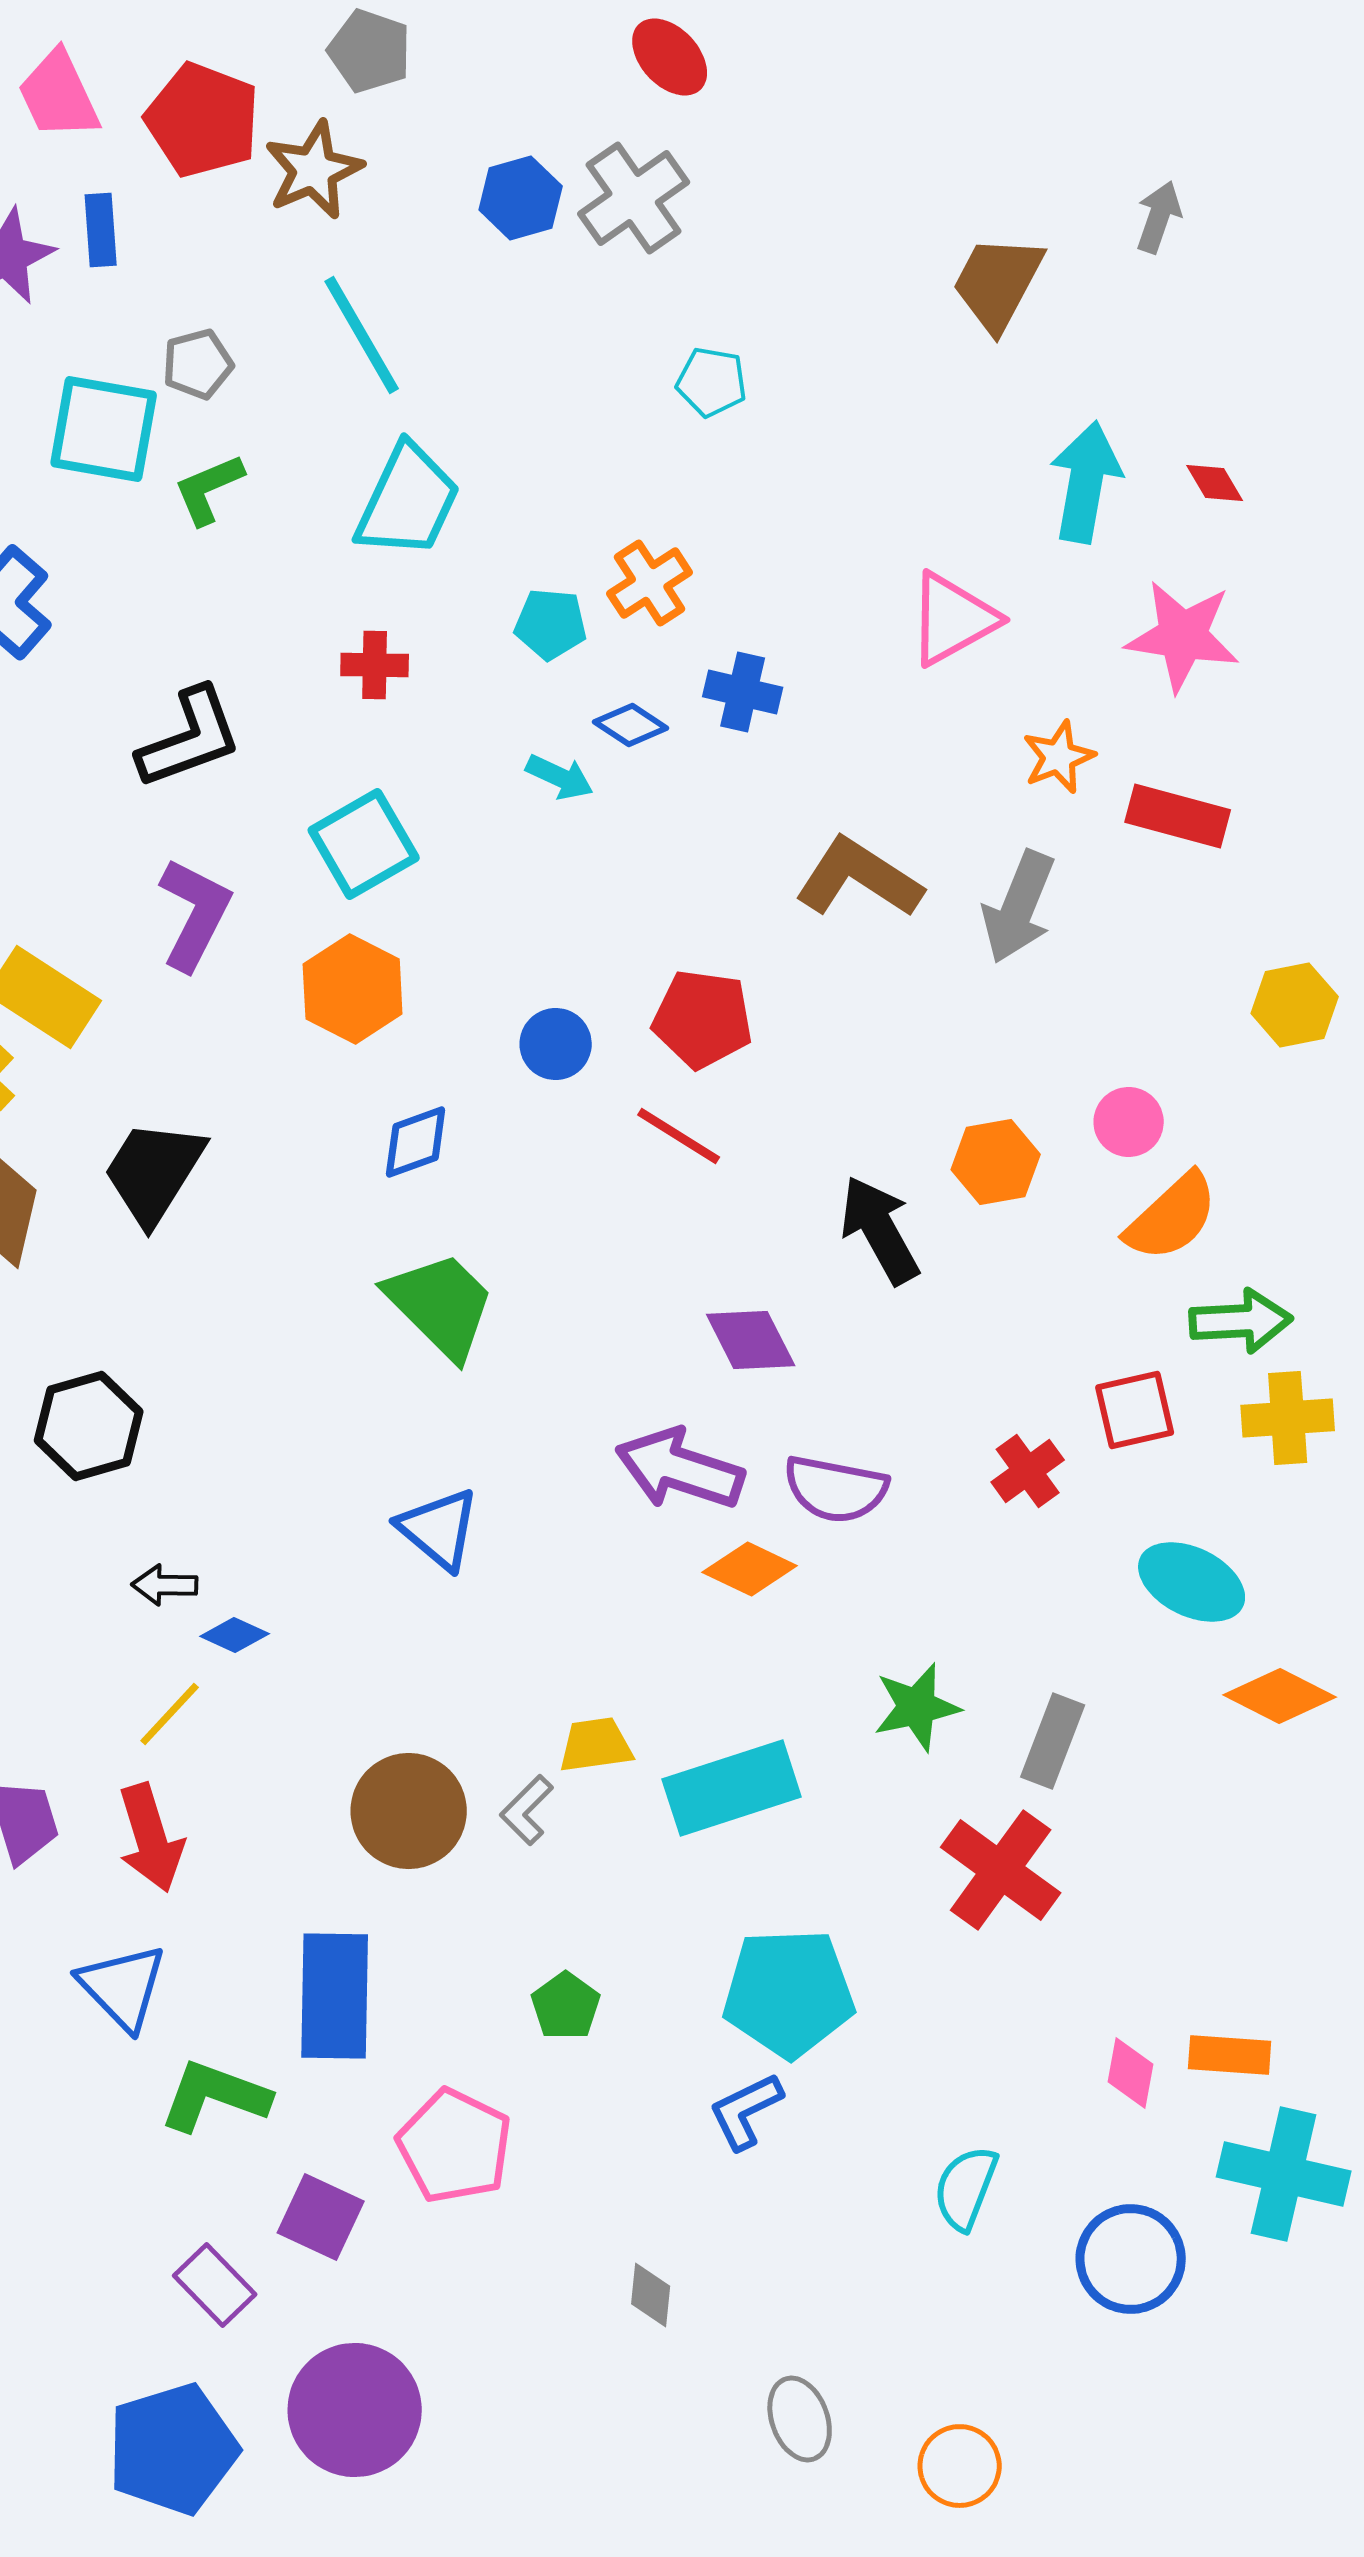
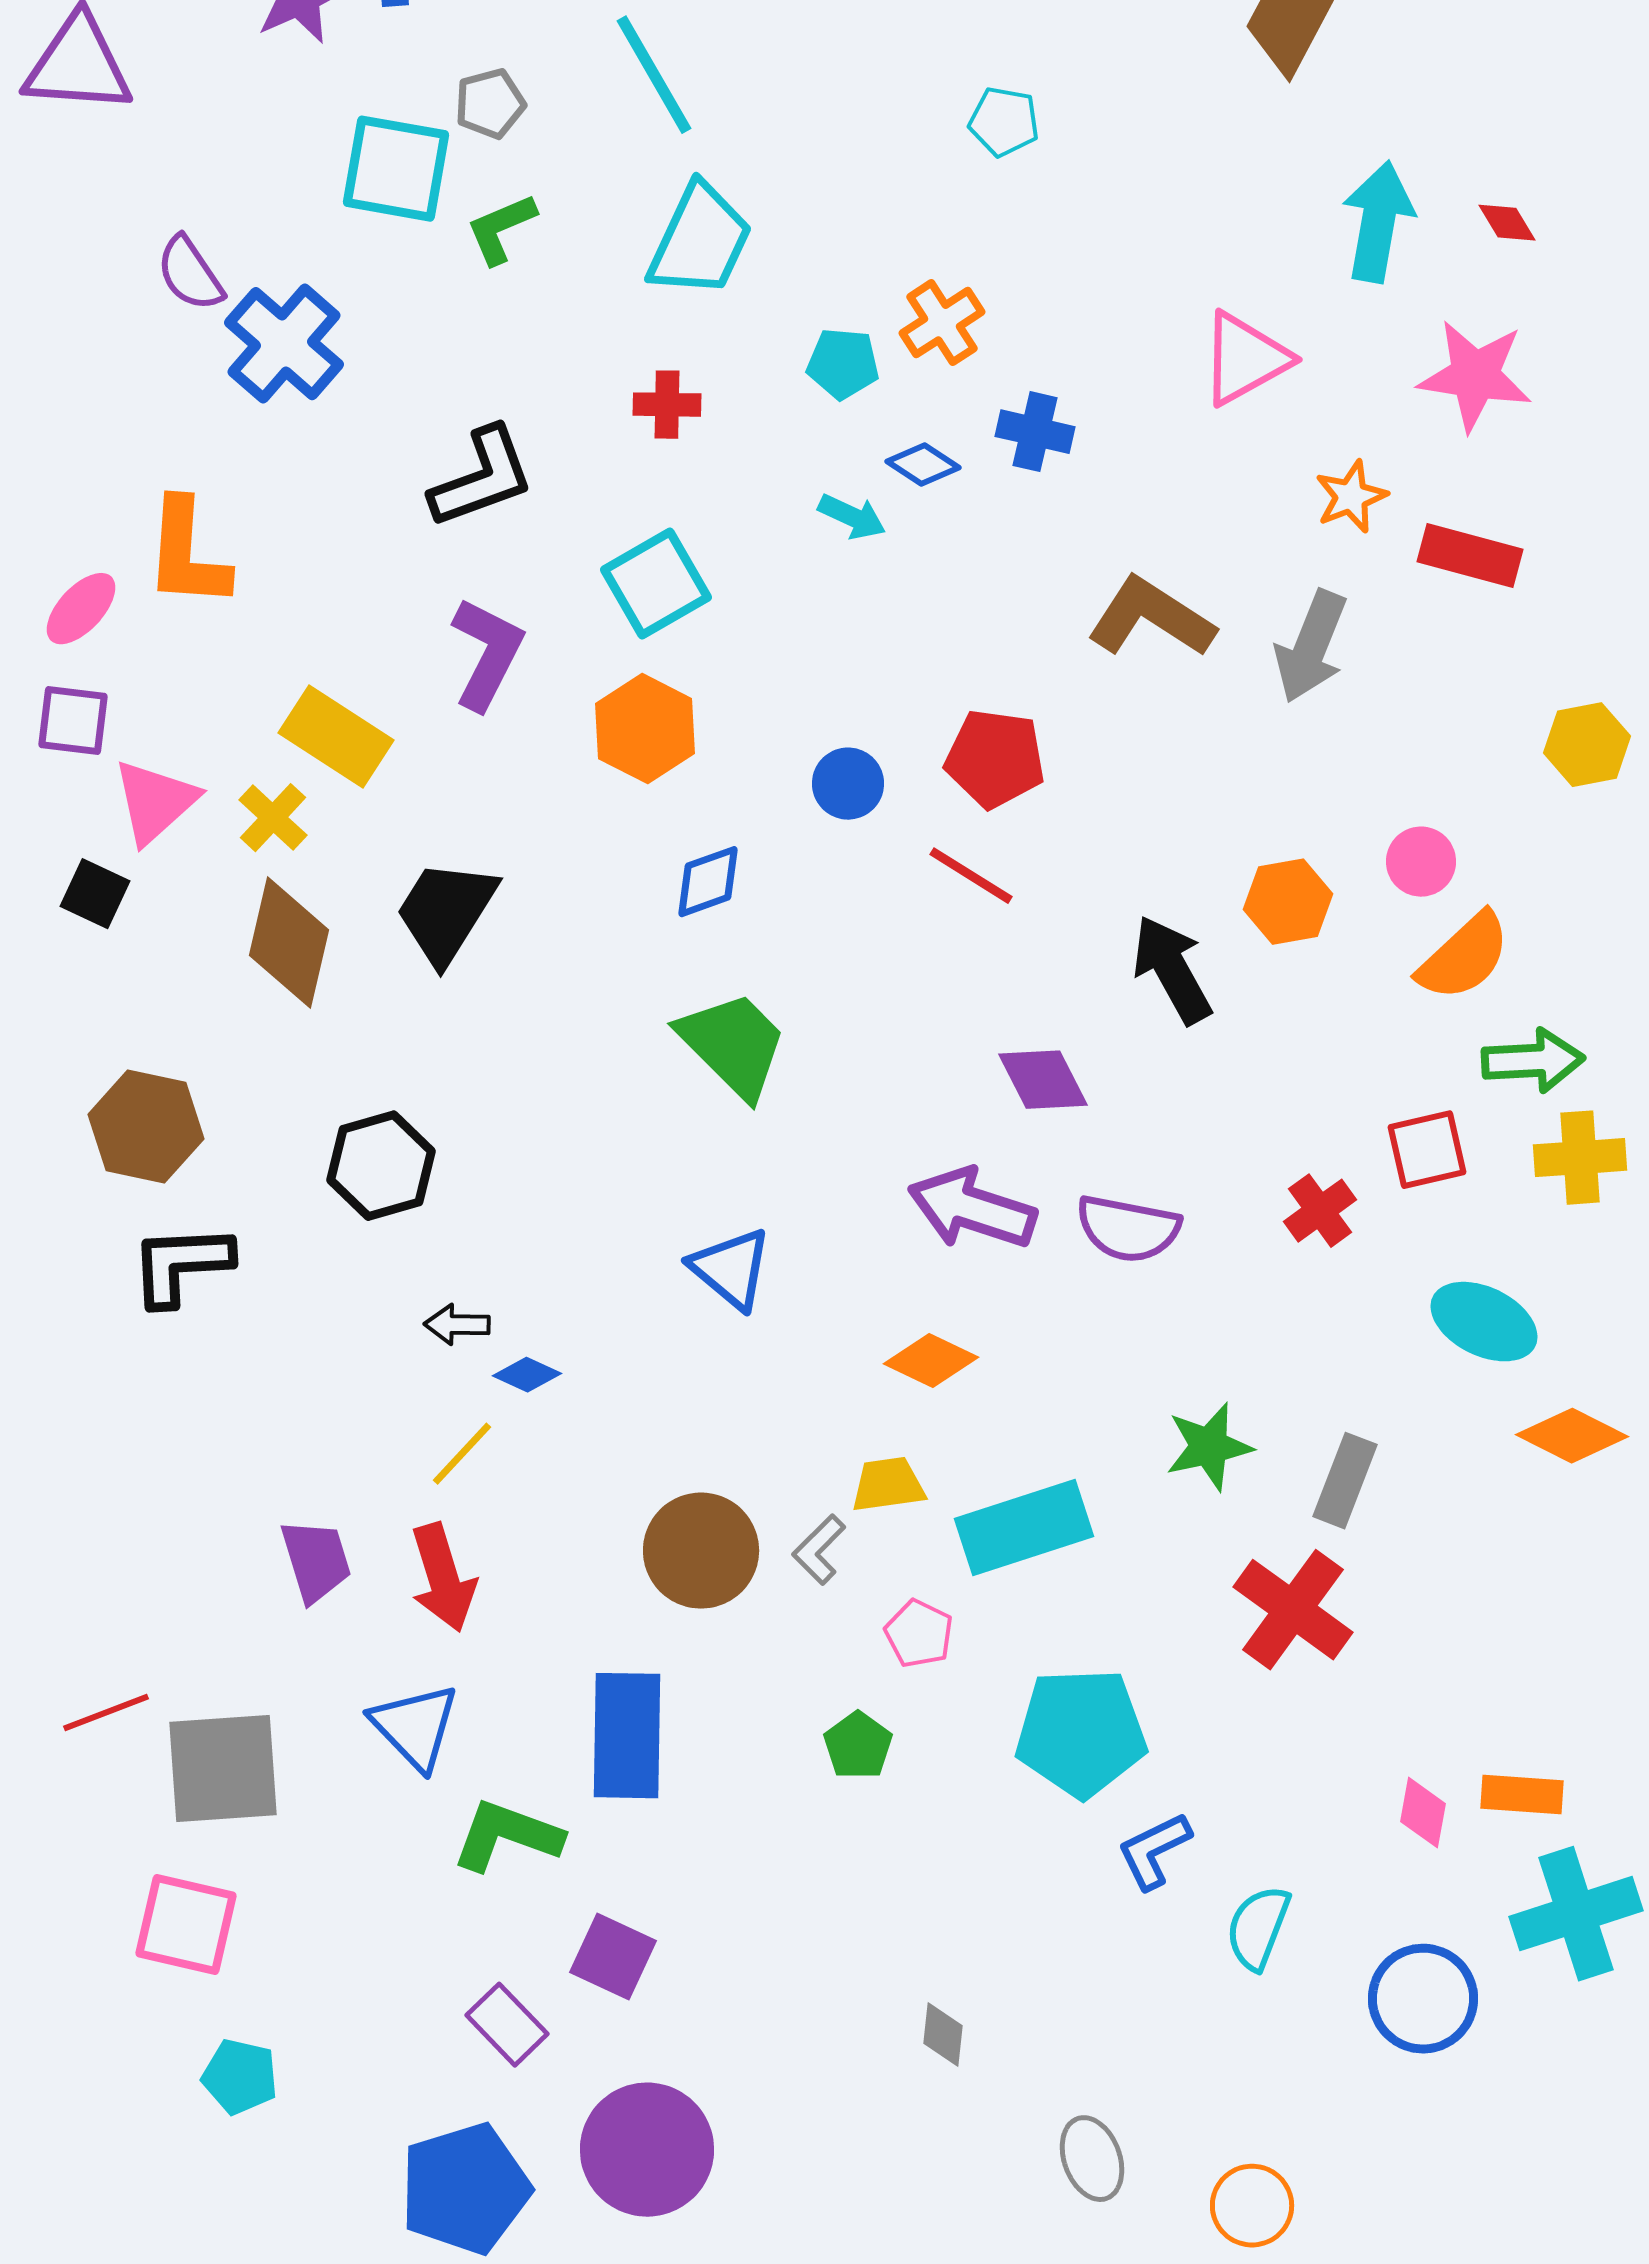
orange diamond: (750, 1569) -> (931, 1361), moved
blue L-shape: (746, 2111) -> (1154, 1851), moved
pink pentagon: (455, 2146) -> (919, 1634), moved, size x0.6
cyan cross: (1284, 2174) -> (1576, 1914), turned -31

